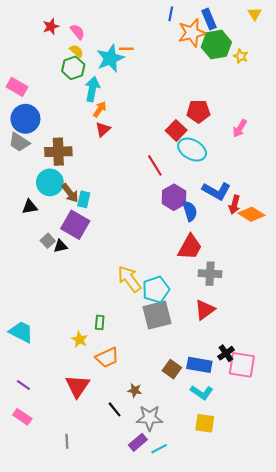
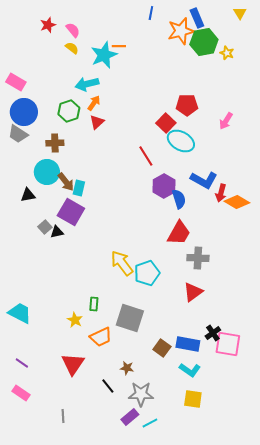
blue line: (171, 14) -> (151, 13), moved
green hexagon: (73, 68) -> (69, 111), moved
cyan arrow: (92, 89) -> (87, 84), turned -115
brown cross: (58, 152) -> (55, 143), size x0.7
gray square: (157, 315) -> (130, 318), moved, turned 32

